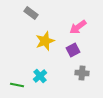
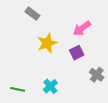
gray cross: (82, 73) -> (97, 75), moved, turned 32
cyan cross: (40, 76) -> (50, 86), moved

